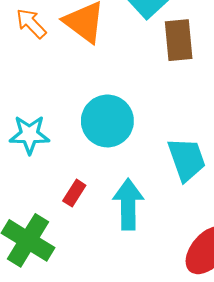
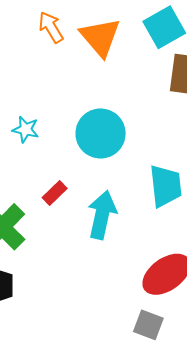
cyan star: (29, 135) -> (26, 129), size x0.7

